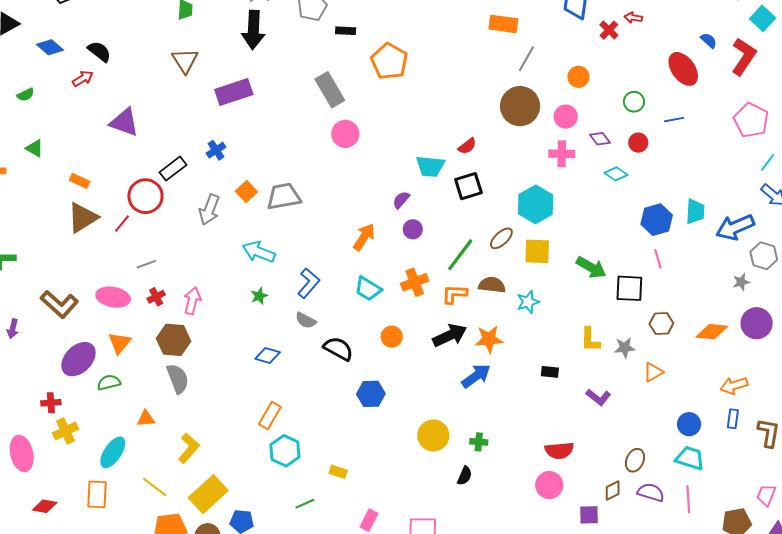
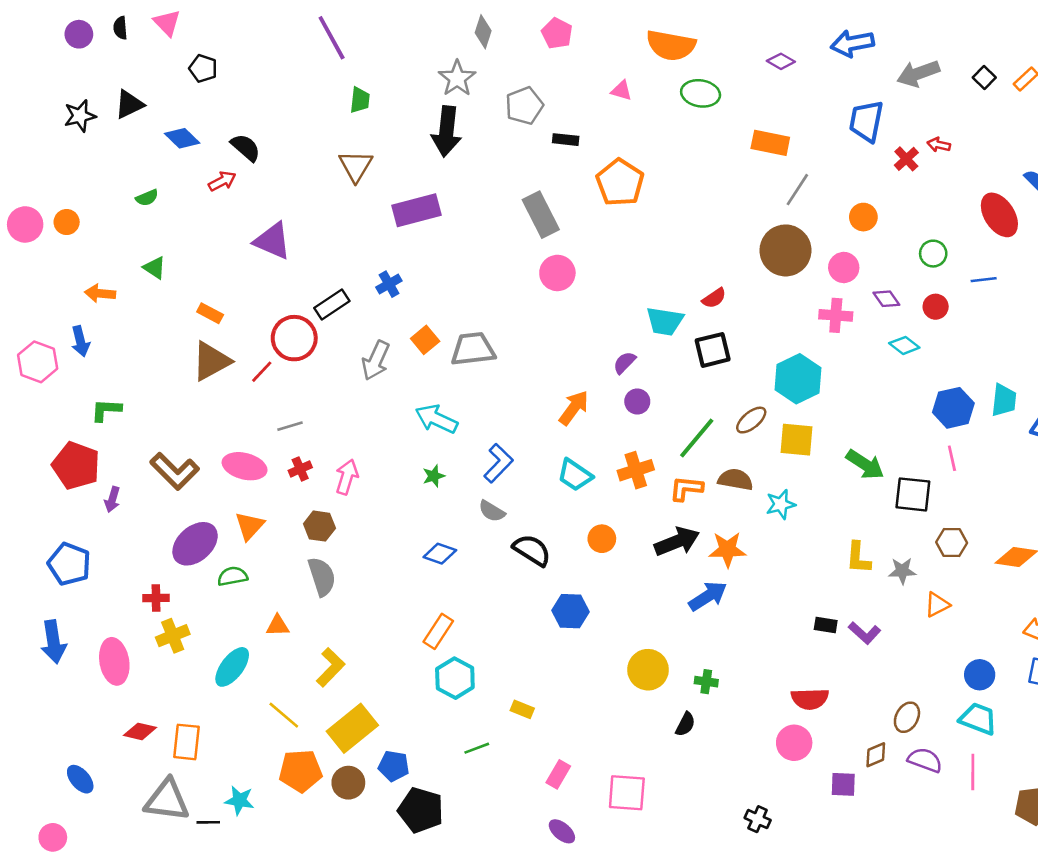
brown hexagon: (174, 340) -> (319, 526), size x0.7
black rectangle: (550, 372) -> (826, 625), moved
orange rectangle: (97, 494) -> (187, 742), moved

